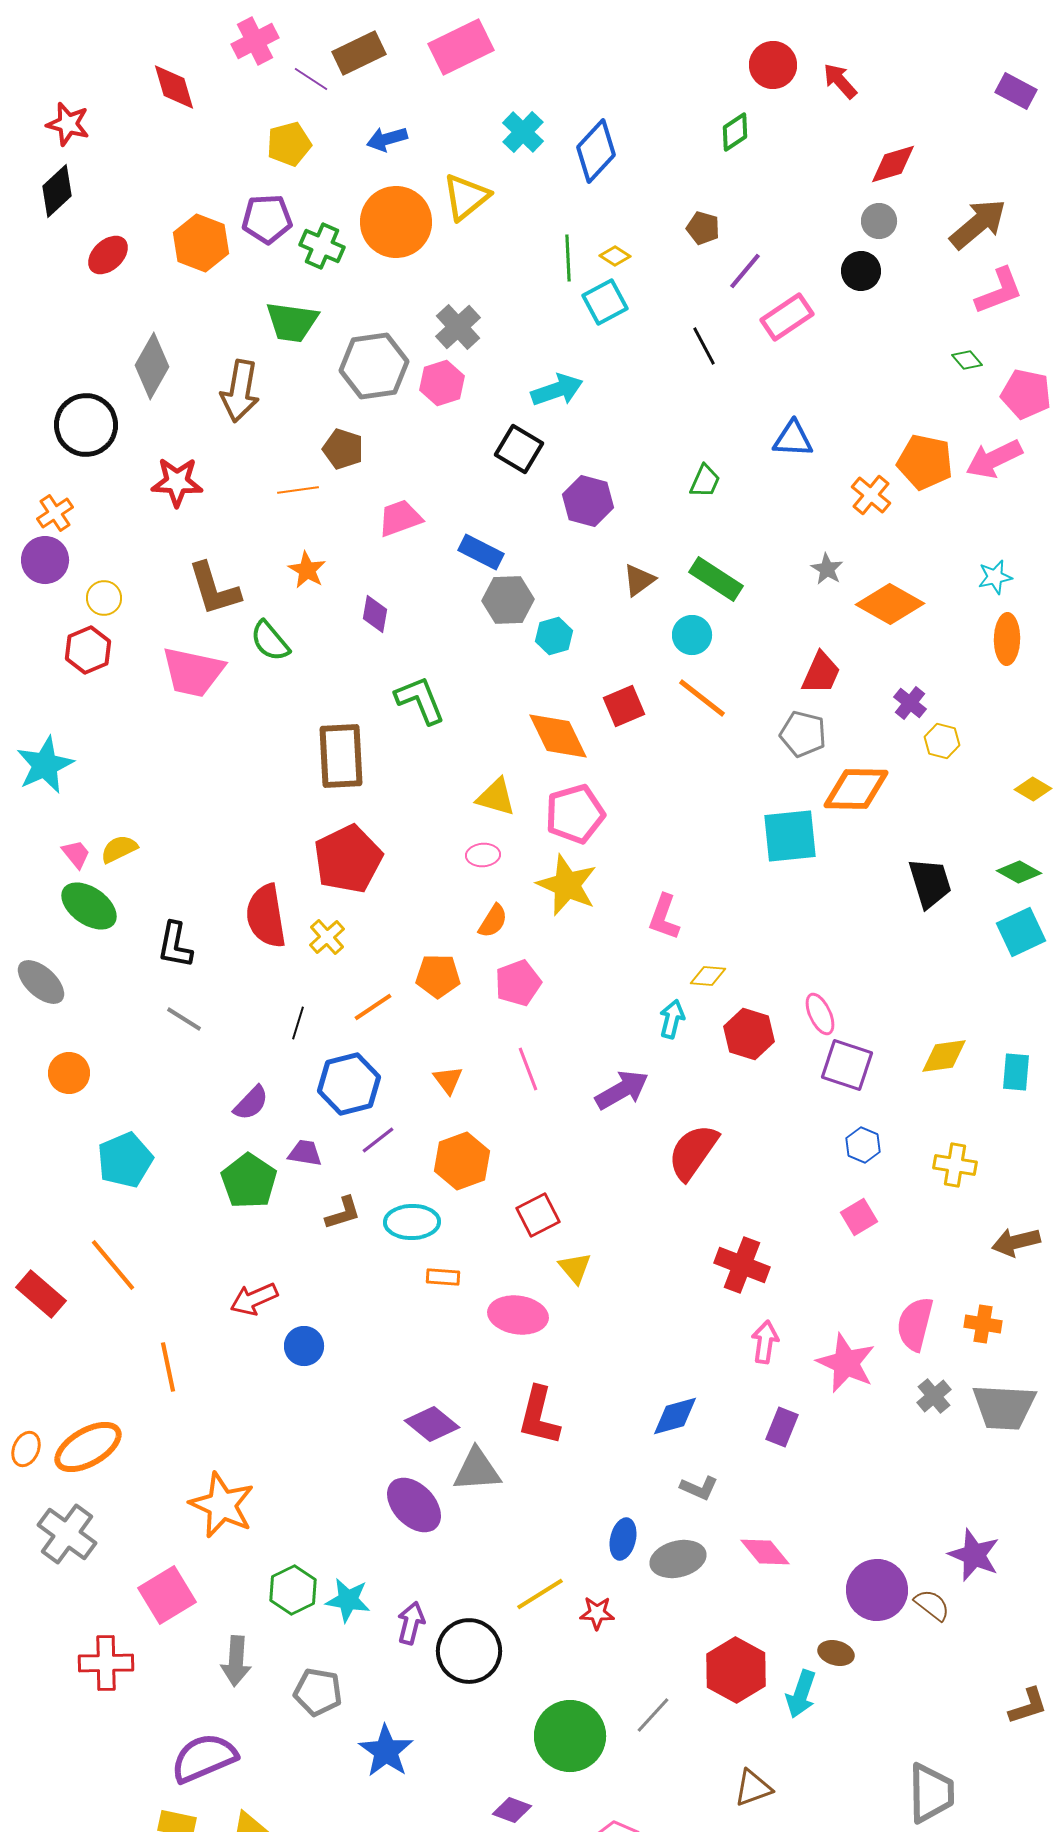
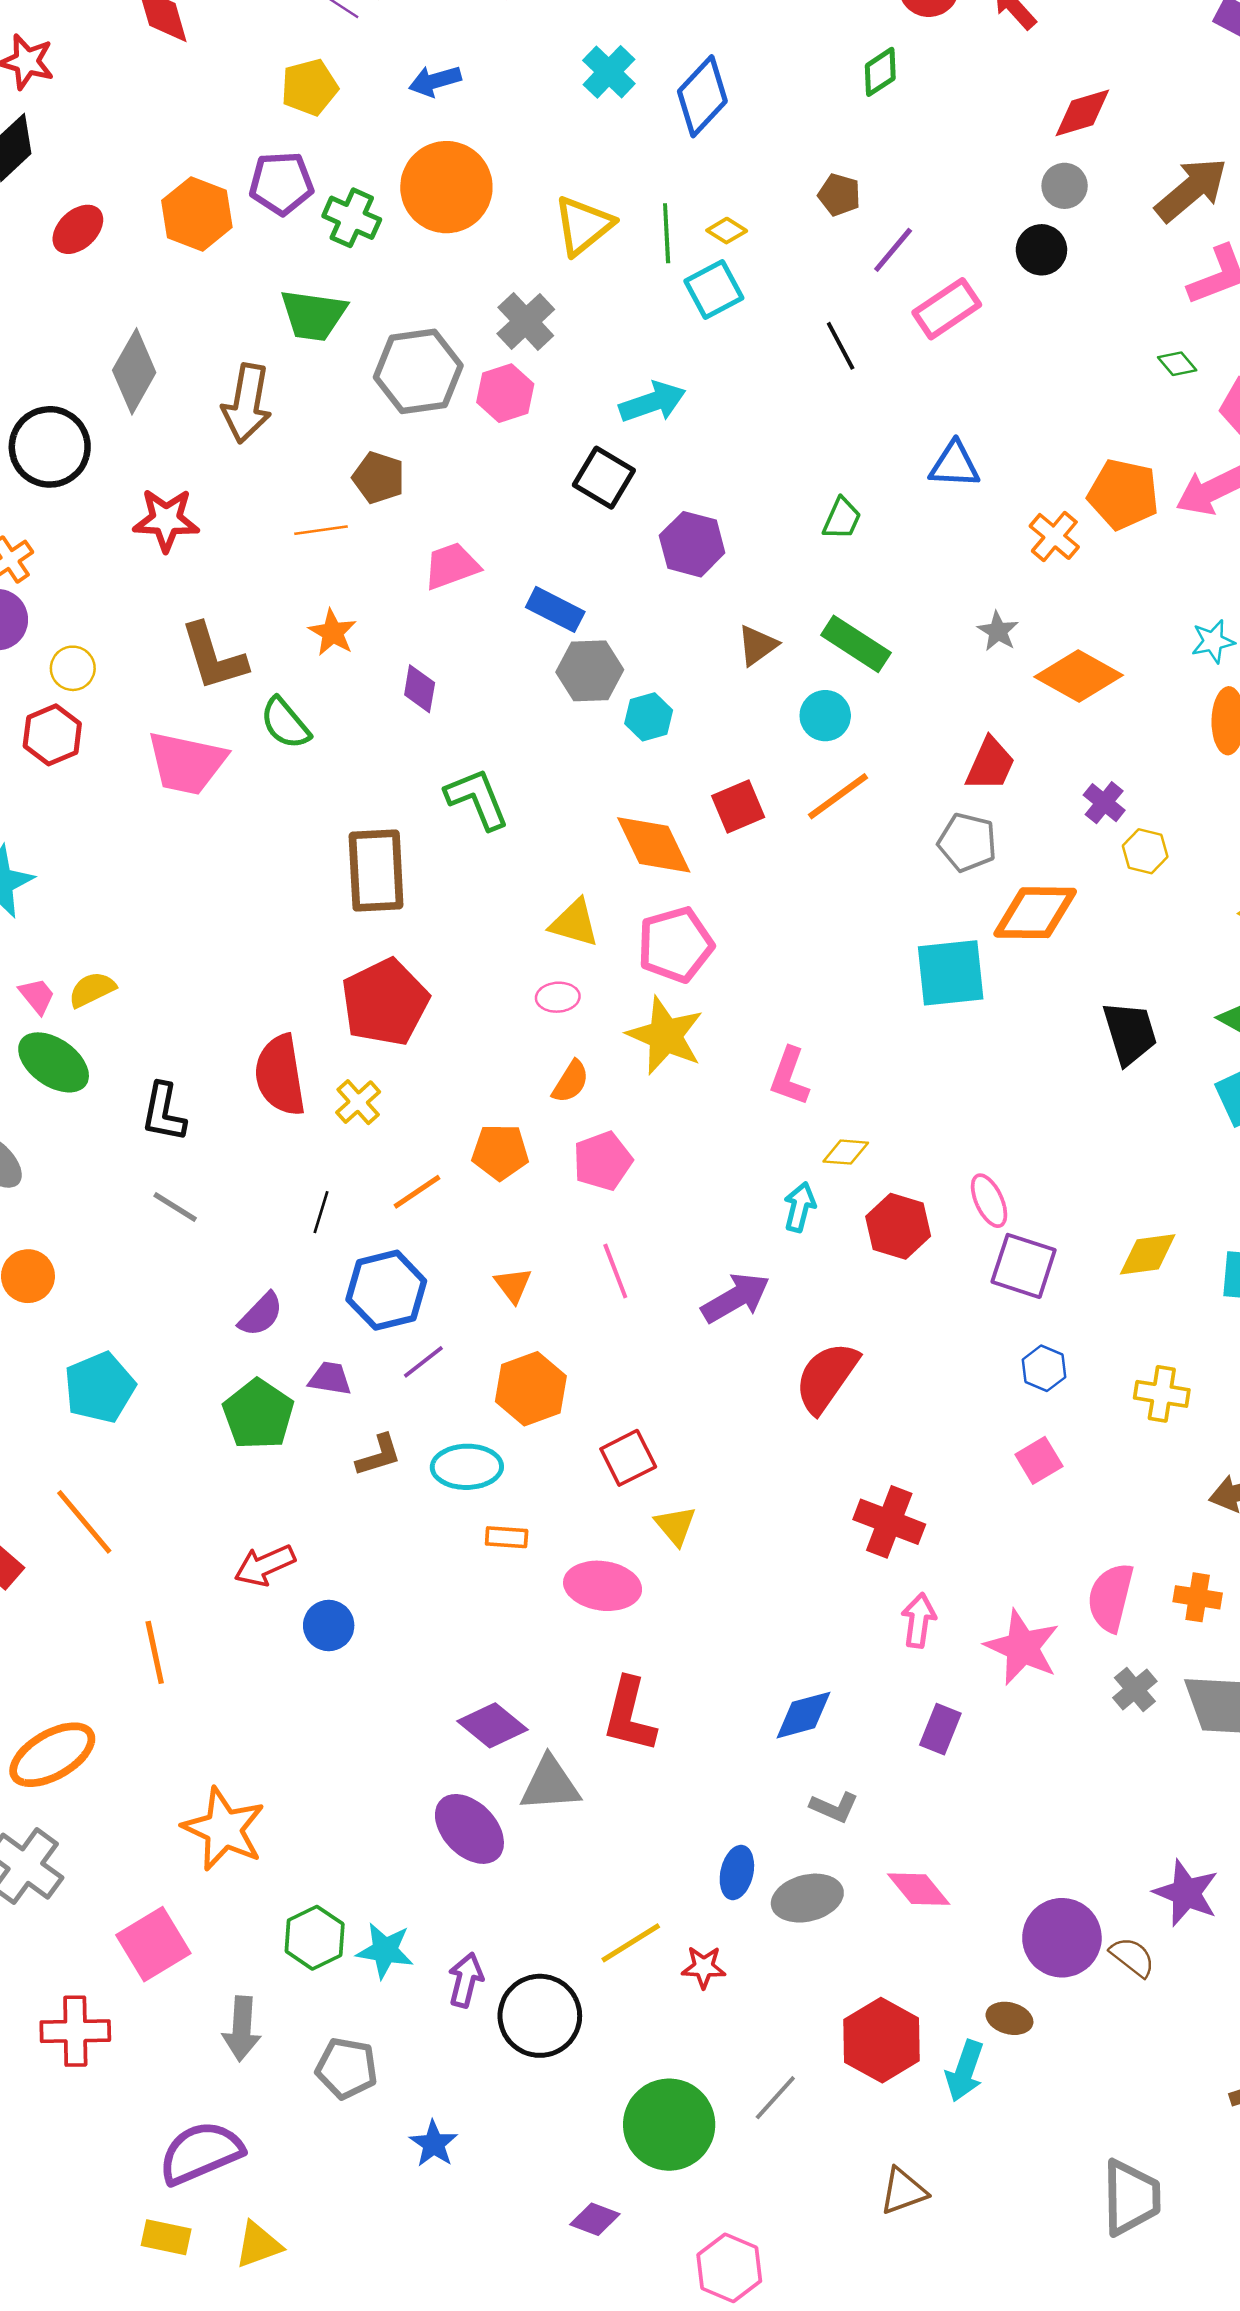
yellow triangle: (466, 197) -> (583, 226), moved
orange line: (702, 698) -> (838, 796), turned -74
blue star: (386, 1751) -> (434, 2144), size x0.7

